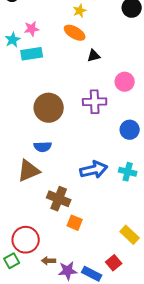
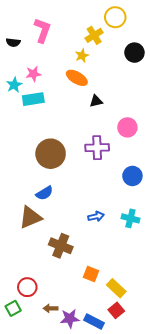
blue semicircle: (43, 147) -> (44, 193), turned -30
blue arrow: (94, 170) -> (96, 216), size x0.6
orange square: (75, 223) -> (91, 274), moved
yellow rectangle: (130, 235) -> (116, 288), moved
red circle: (26, 240) -> (27, 287), size x0.7

